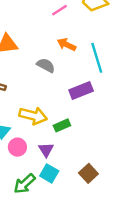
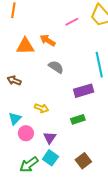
orange arrow: (67, 44) -> (48, 40), moved
yellow arrow: (33, 116) -> (41, 108), size x0.6
green rectangle: (62, 125) -> (78, 119), moved

